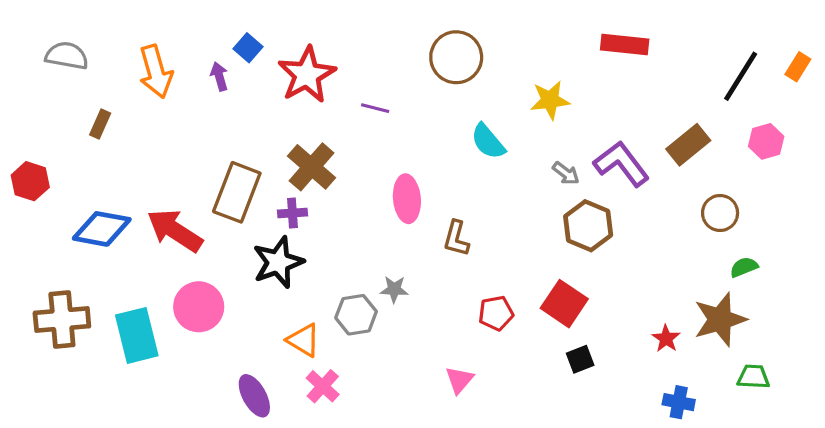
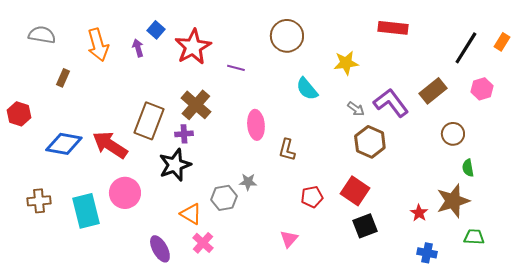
green semicircle: (744, 267) -> (468, 168), turned -78
brown cross: (62, 319) -> (39, 201), size x0.7
black square: (580, 359) -> (365, 226), size x1.4

